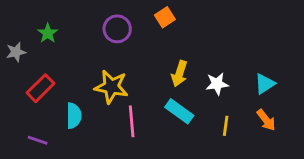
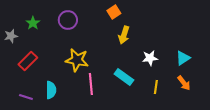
purple circle: (117, 29) -> (68, 20), moved
yellow arrow: (179, 74) -> (124, 35), moved
cyan semicircle: (74, 116) -> (51, 90), moved

